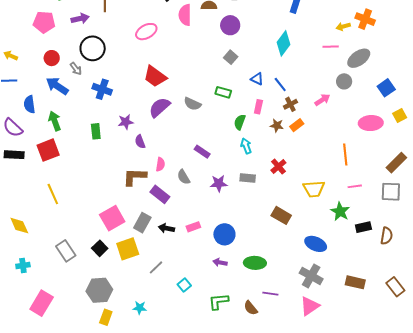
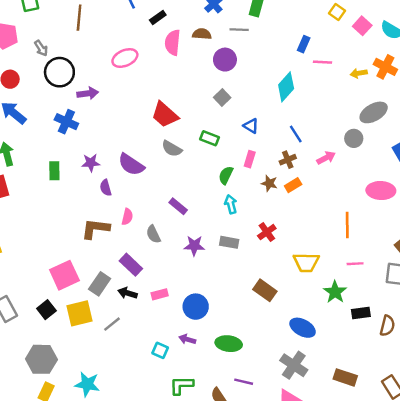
purple arrow: (80, 19) -> (88, 93), moved
pink line: (331, 47) -> (323, 62), moved
gray arrow: (76, 69) -> (41, 48), moved
red trapezoid: (155, 76) -> (165, 115), moved
blue line: (280, 84) -> (296, 134), moved
purple semicircle: (159, 107) -> (131, 165), moved, turned -110
purple rectangle: (160, 194) -> (131, 265), moved
gray line: (156, 267) -> (112, 324), moved
cyan square: (184, 285) -> (160, 350), moved, turned -32
cyan star: (140, 308) -> (87, 384), size x1.5

